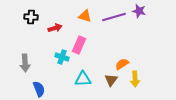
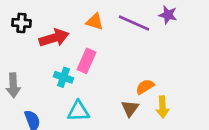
purple line: (114, 17) -> (134, 23), turned 40
red arrow: (55, 28) -> (54, 38), size x1.5
cyan triangle: (83, 79) -> (78, 111), moved

